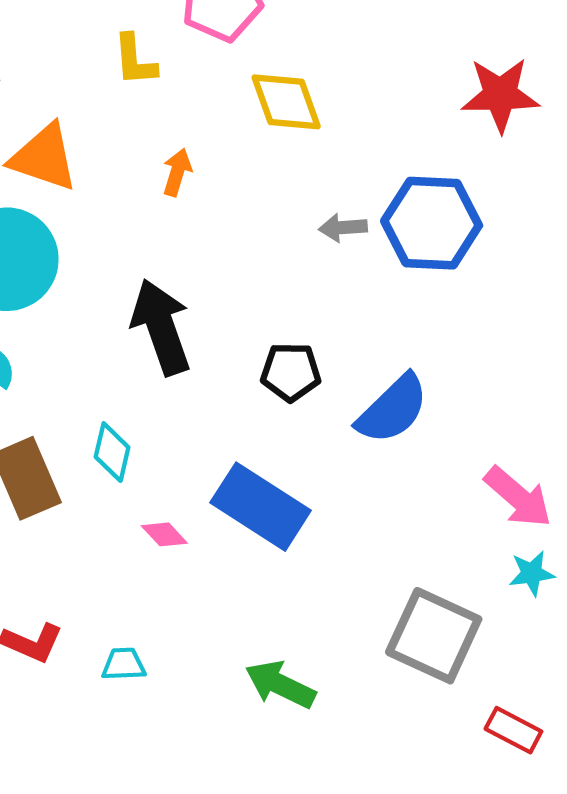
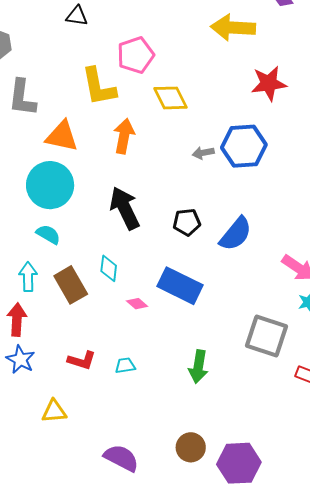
yellow L-shape: (135, 60) -> (99, 87), size x1.6
orange arrow: (177, 172) -> (124, 136), size x1.6
green arrow: (280, 685) -> (198, 367), turned -100

